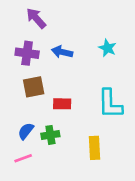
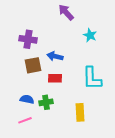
purple arrow: (36, 18) -> (66, 12), moved
blue arrow: (62, 52) -> (55, 56), moved
blue semicircle: (26, 131) -> (27, 99), turned 64

